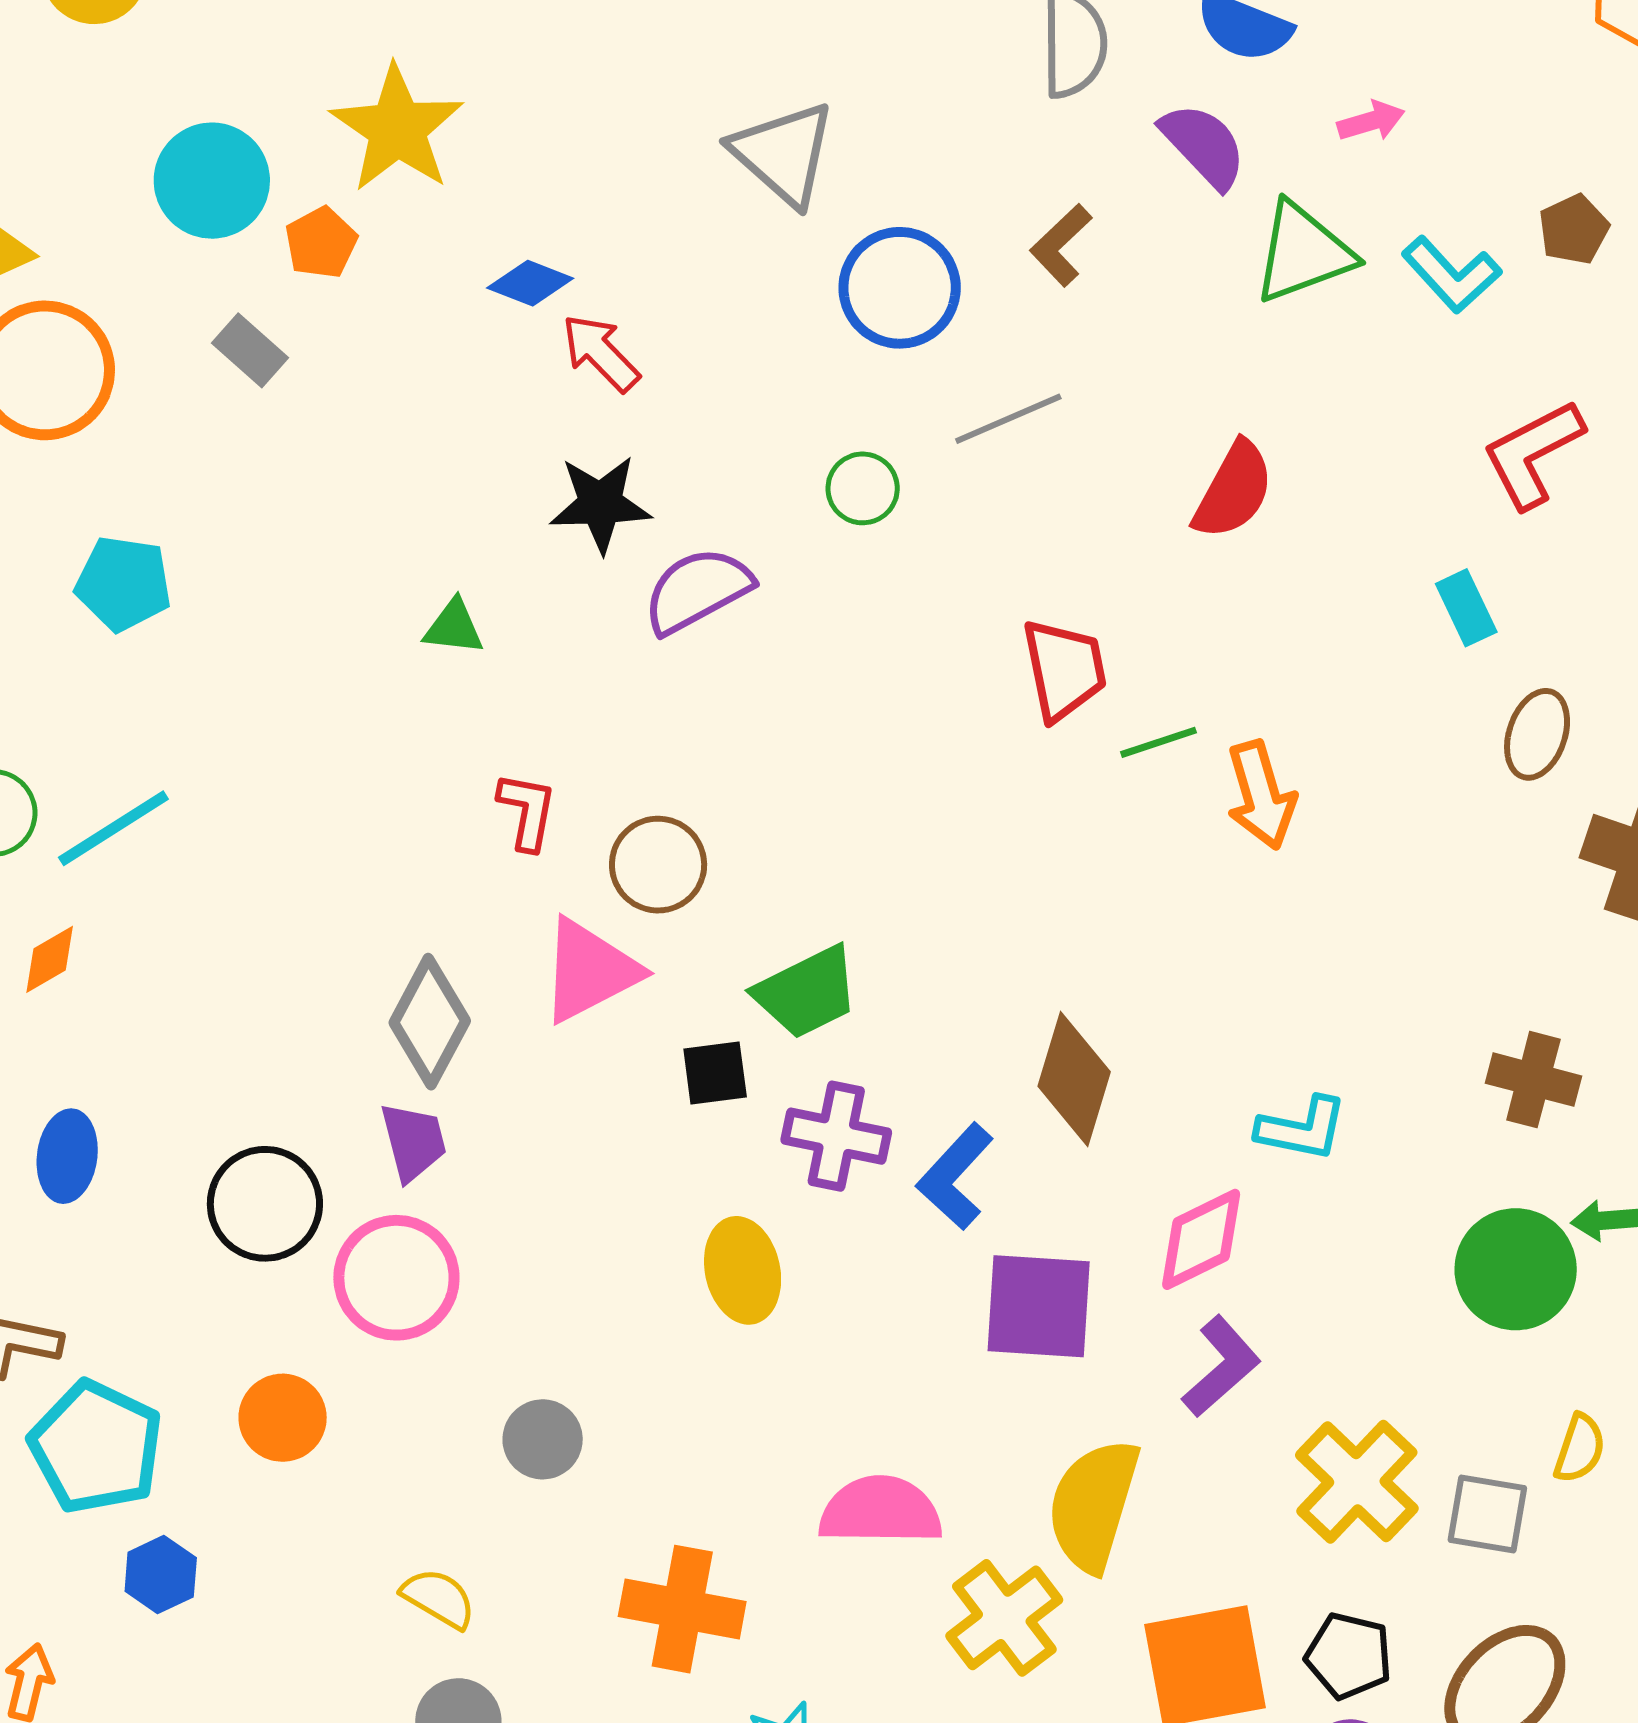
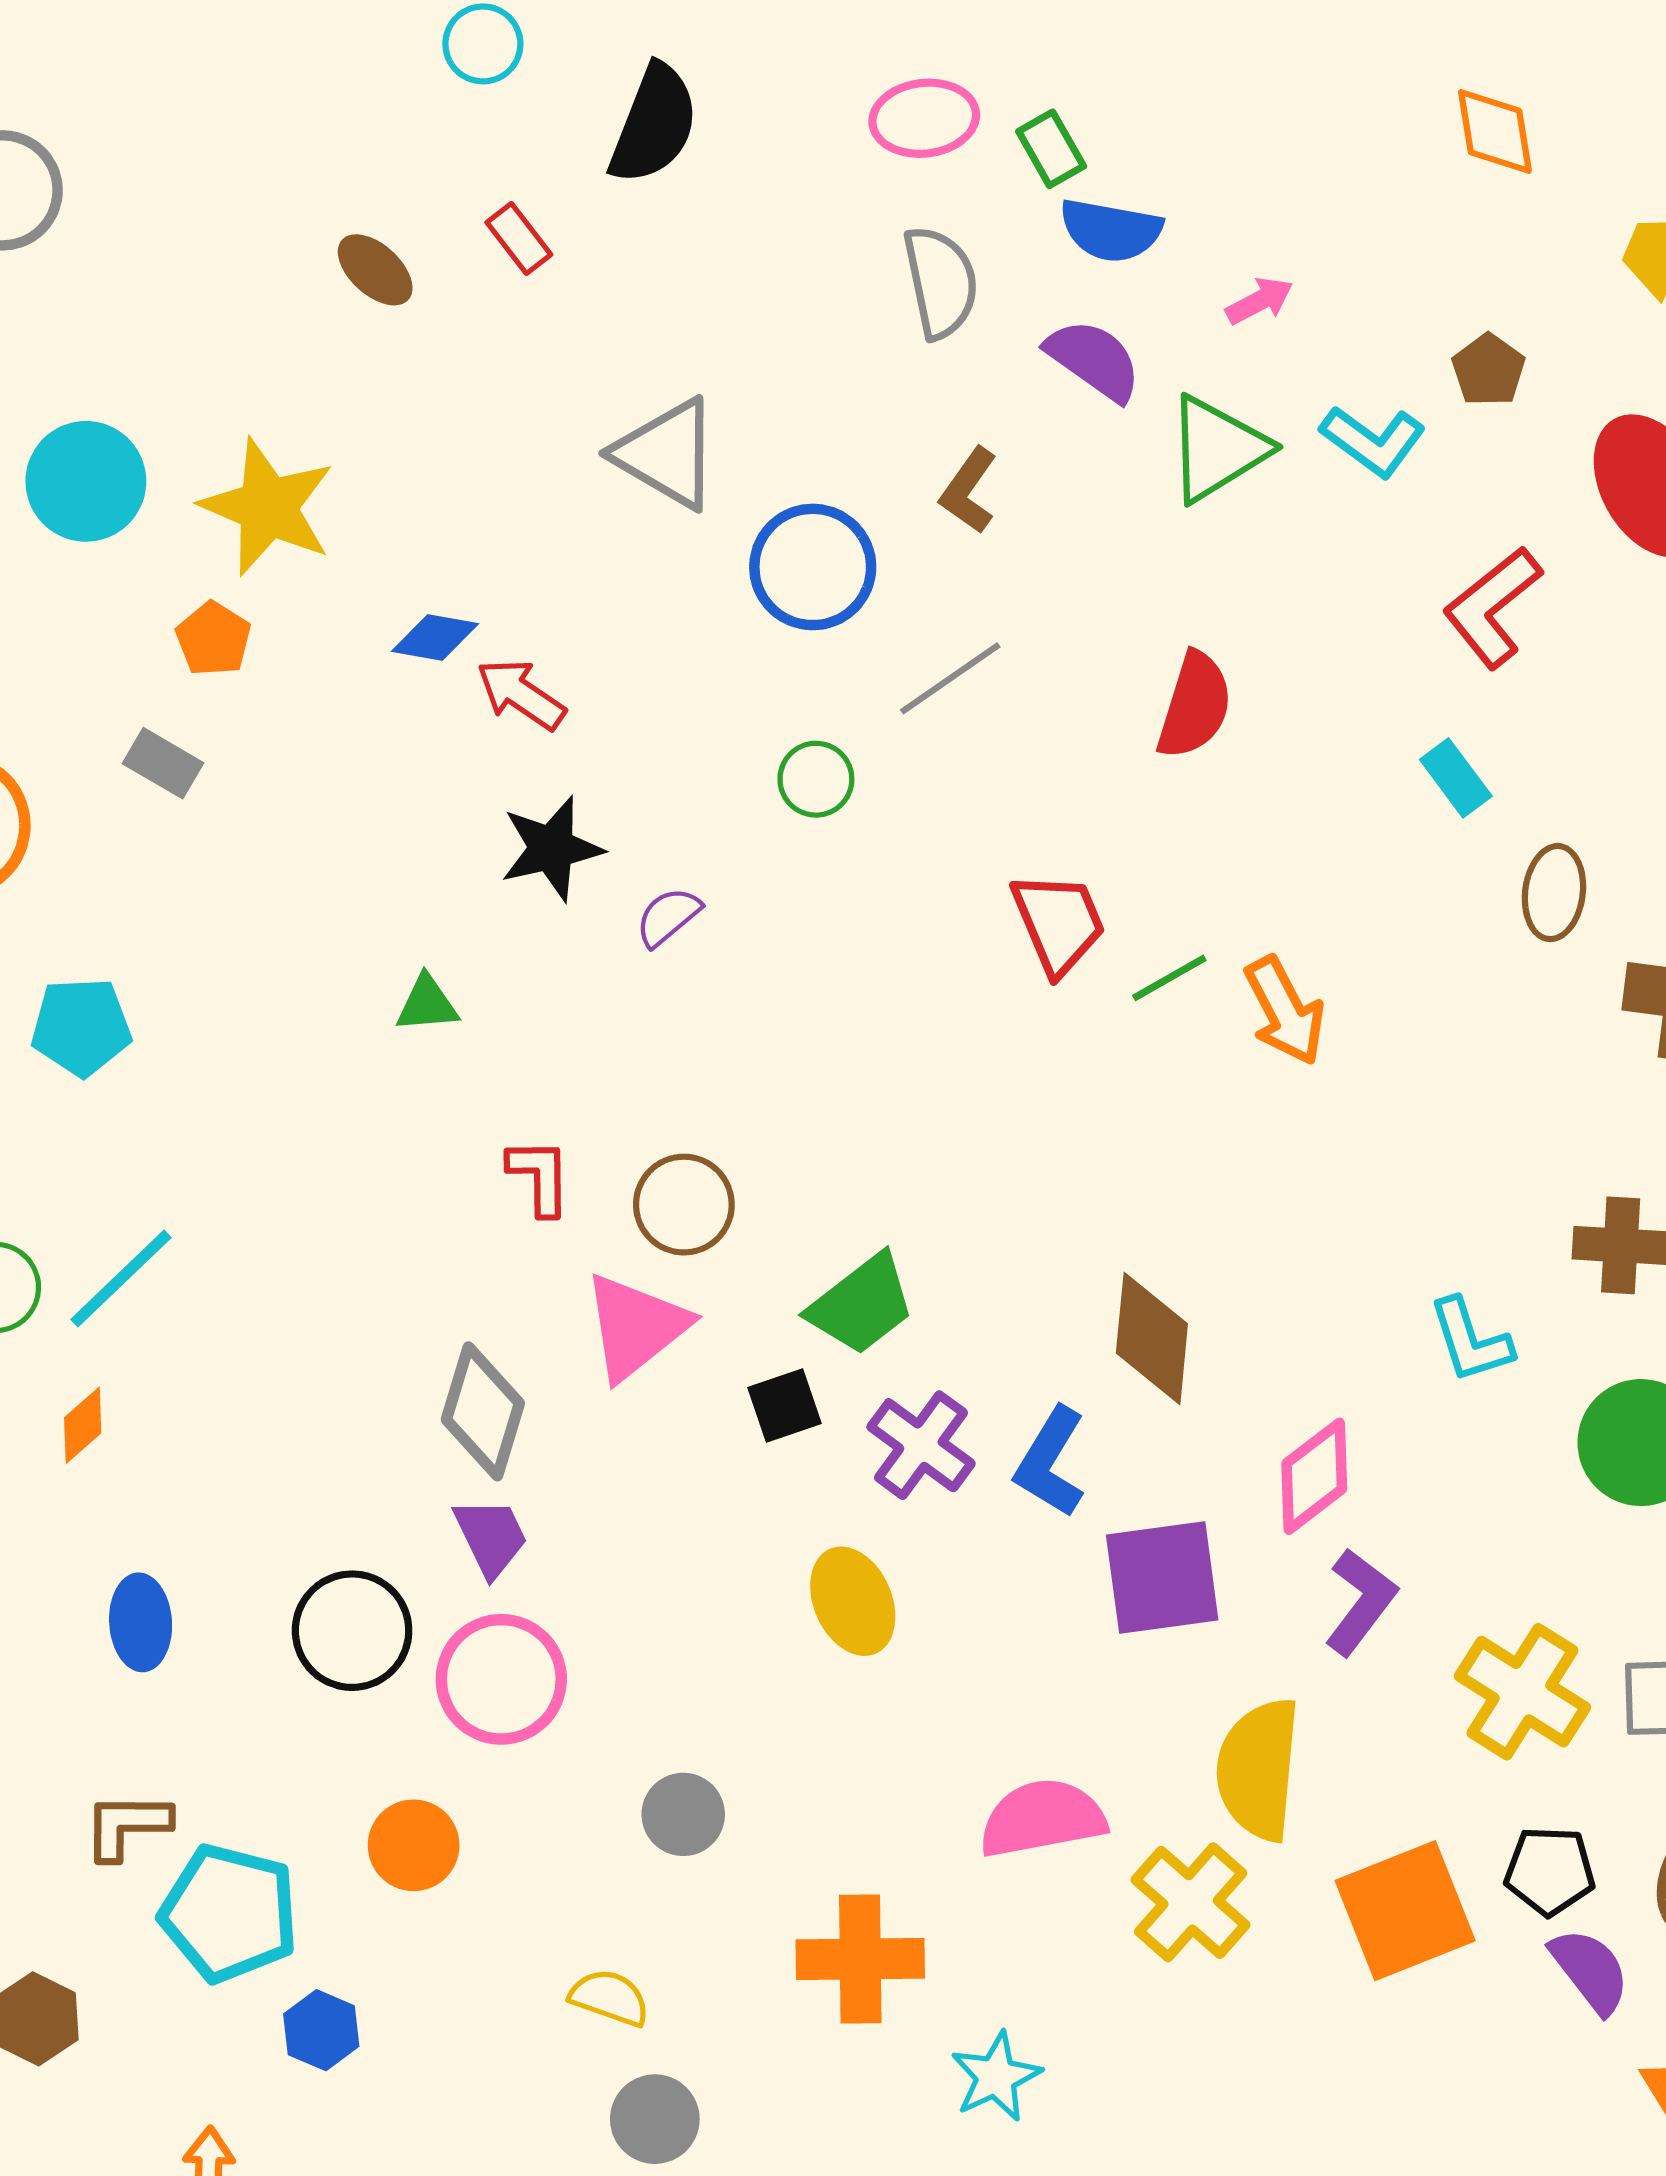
cyan circle: (212, 181) -> (86, 481), moved
purple semicircle: (697, 590) -> (668, 917), size x0.6
cyan L-shape: (1302, 1129) -> (1470, 1340), moved, turned 72
purple cross: (836, 1136) -> (921, 1445), turned 36

